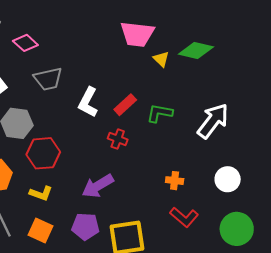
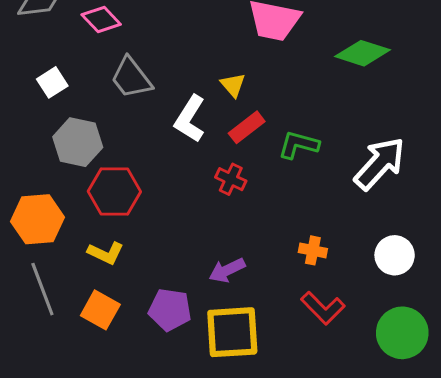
yellow triangle: (161, 59) -> (233, 85), moved
gray trapezoid: (48, 79) -> (131, 78), turned 60
purple arrow: (98, 186) -> (227, 270), moved, size x0.7

